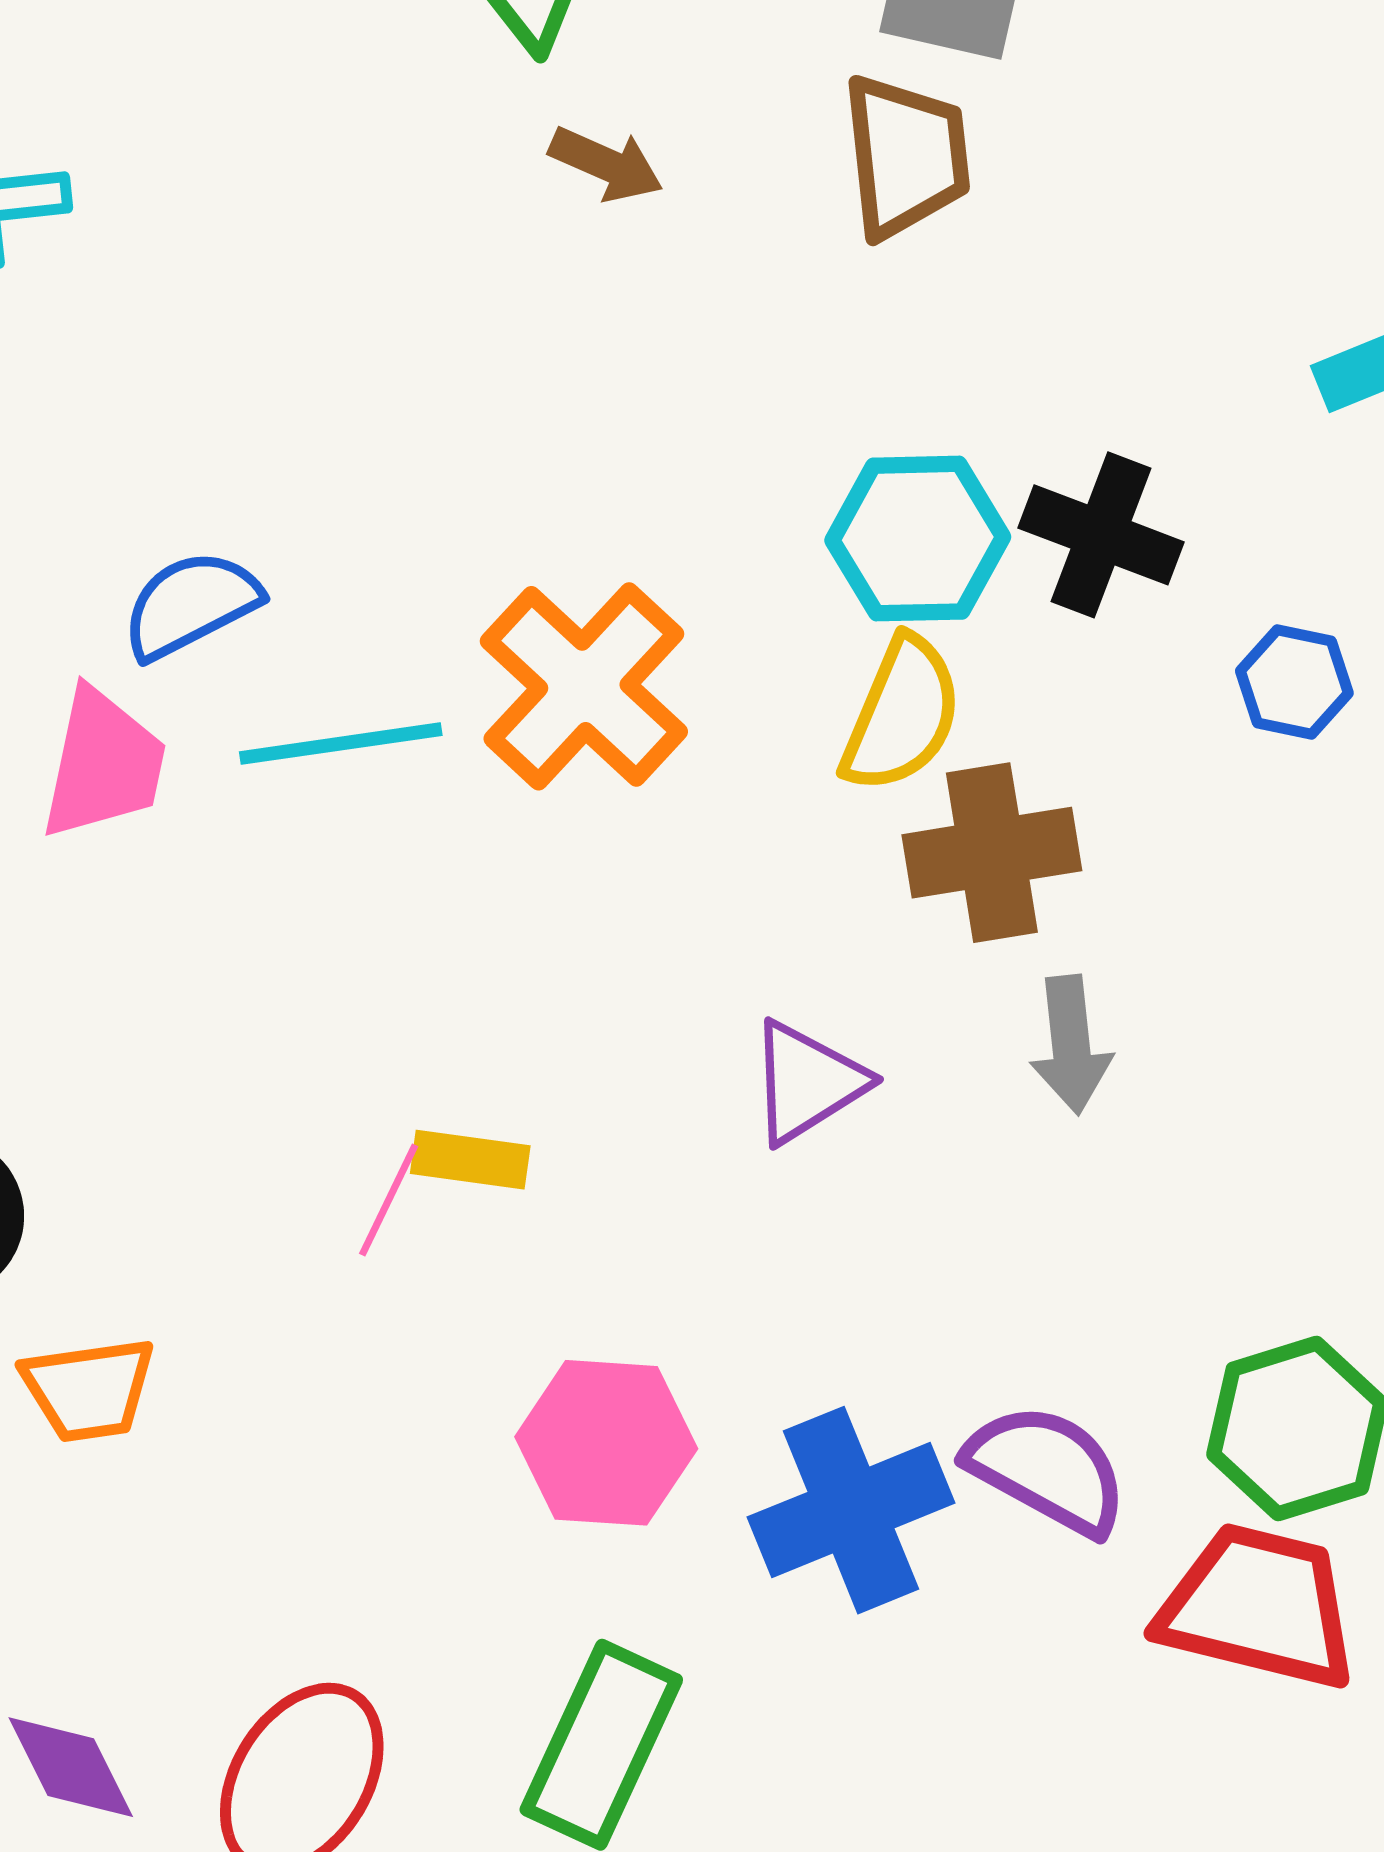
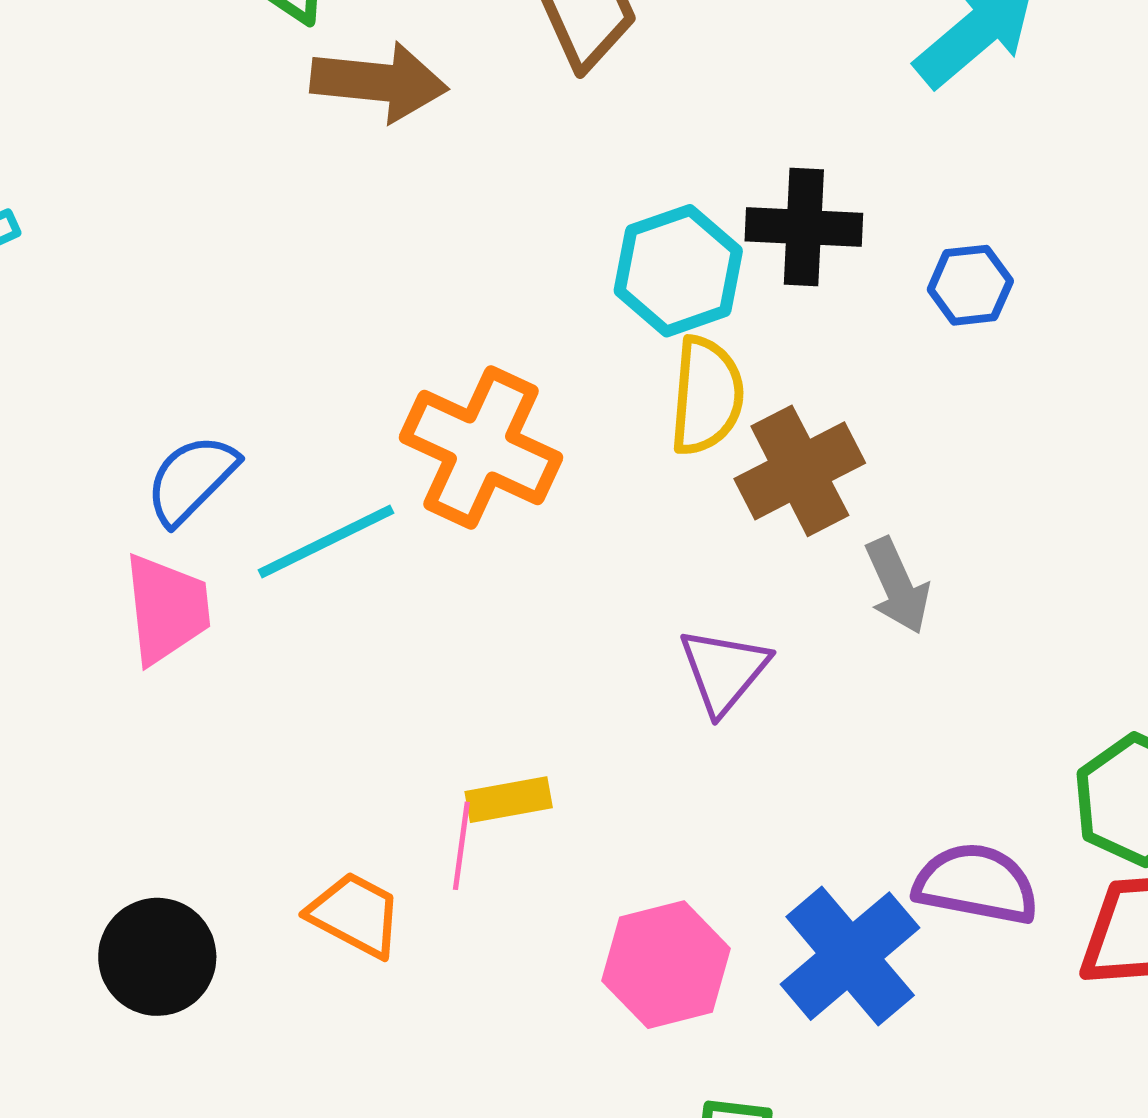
brown arrow: (606, 164) -> (379, 82), size x1.6
orange trapezoid: (89, 1389) -> (355, 915), moved, turned -126

